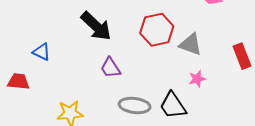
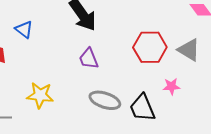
red hexagon: (157, 30) -> (150, 47), moved
gray triangle: (191, 44) -> (189, 50), moved

